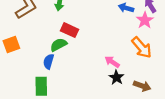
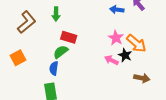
pink star: (145, 20) -> (116, 38), moved
black star: (116, 77) -> (125, 55), moved

